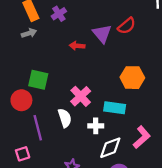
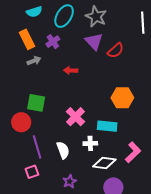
gray arrow: (29, 33) -> (34, 61), moved
purple triangle: (102, 34) -> (94, 41), moved
white semicircle: (65, 118) -> (63, 150), moved
white diamond: (110, 148) -> (104, 163), turned 30
pink square: (23, 154) -> (32, 172), moved

